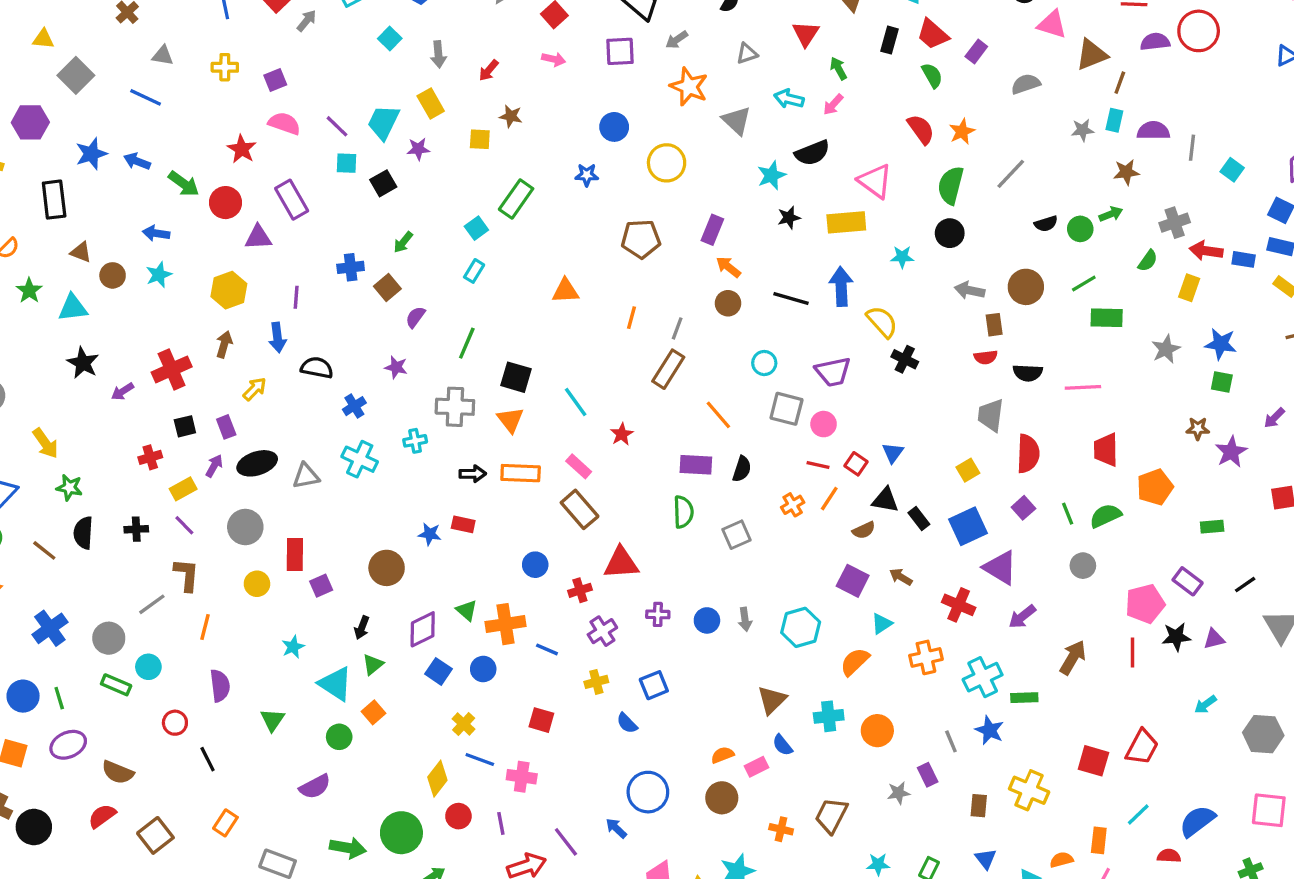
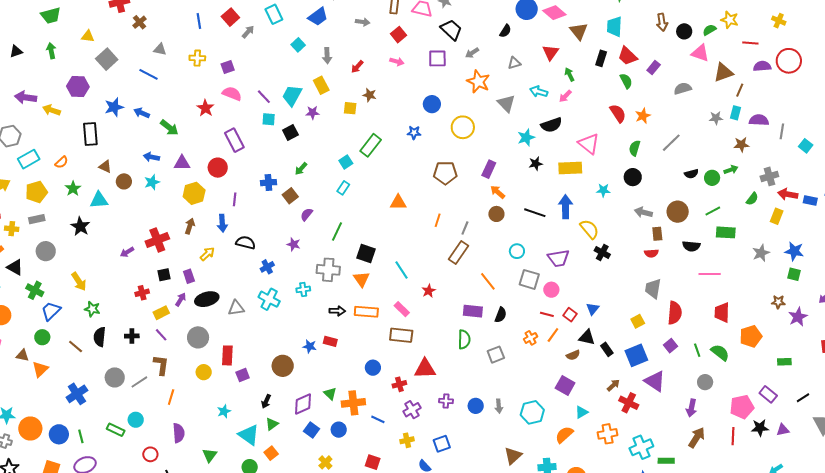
green semicircle: (951, 185) -> (635, 148), size x0.7
red circle: (225, 203) -> (218, 168), moved
purple triangle: (258, 237) -> (182, 163), moved
black star: (83, 363) -> (80, 226), moved
black semicircle: (1028, 373) -> (691, 246), moved
brown rectangle: (580, 509) -> (401, 335), turned -45
green semicircle: (1105, 516) -> (720, 352), turned 60
brown arrow: (901, 577) -> (613, 385), moved, turned 104
purple arrow: (1022, 617) -> (691, 408), moved, turned -42
gray circle: (109, 638) -> (115, 377), moved

